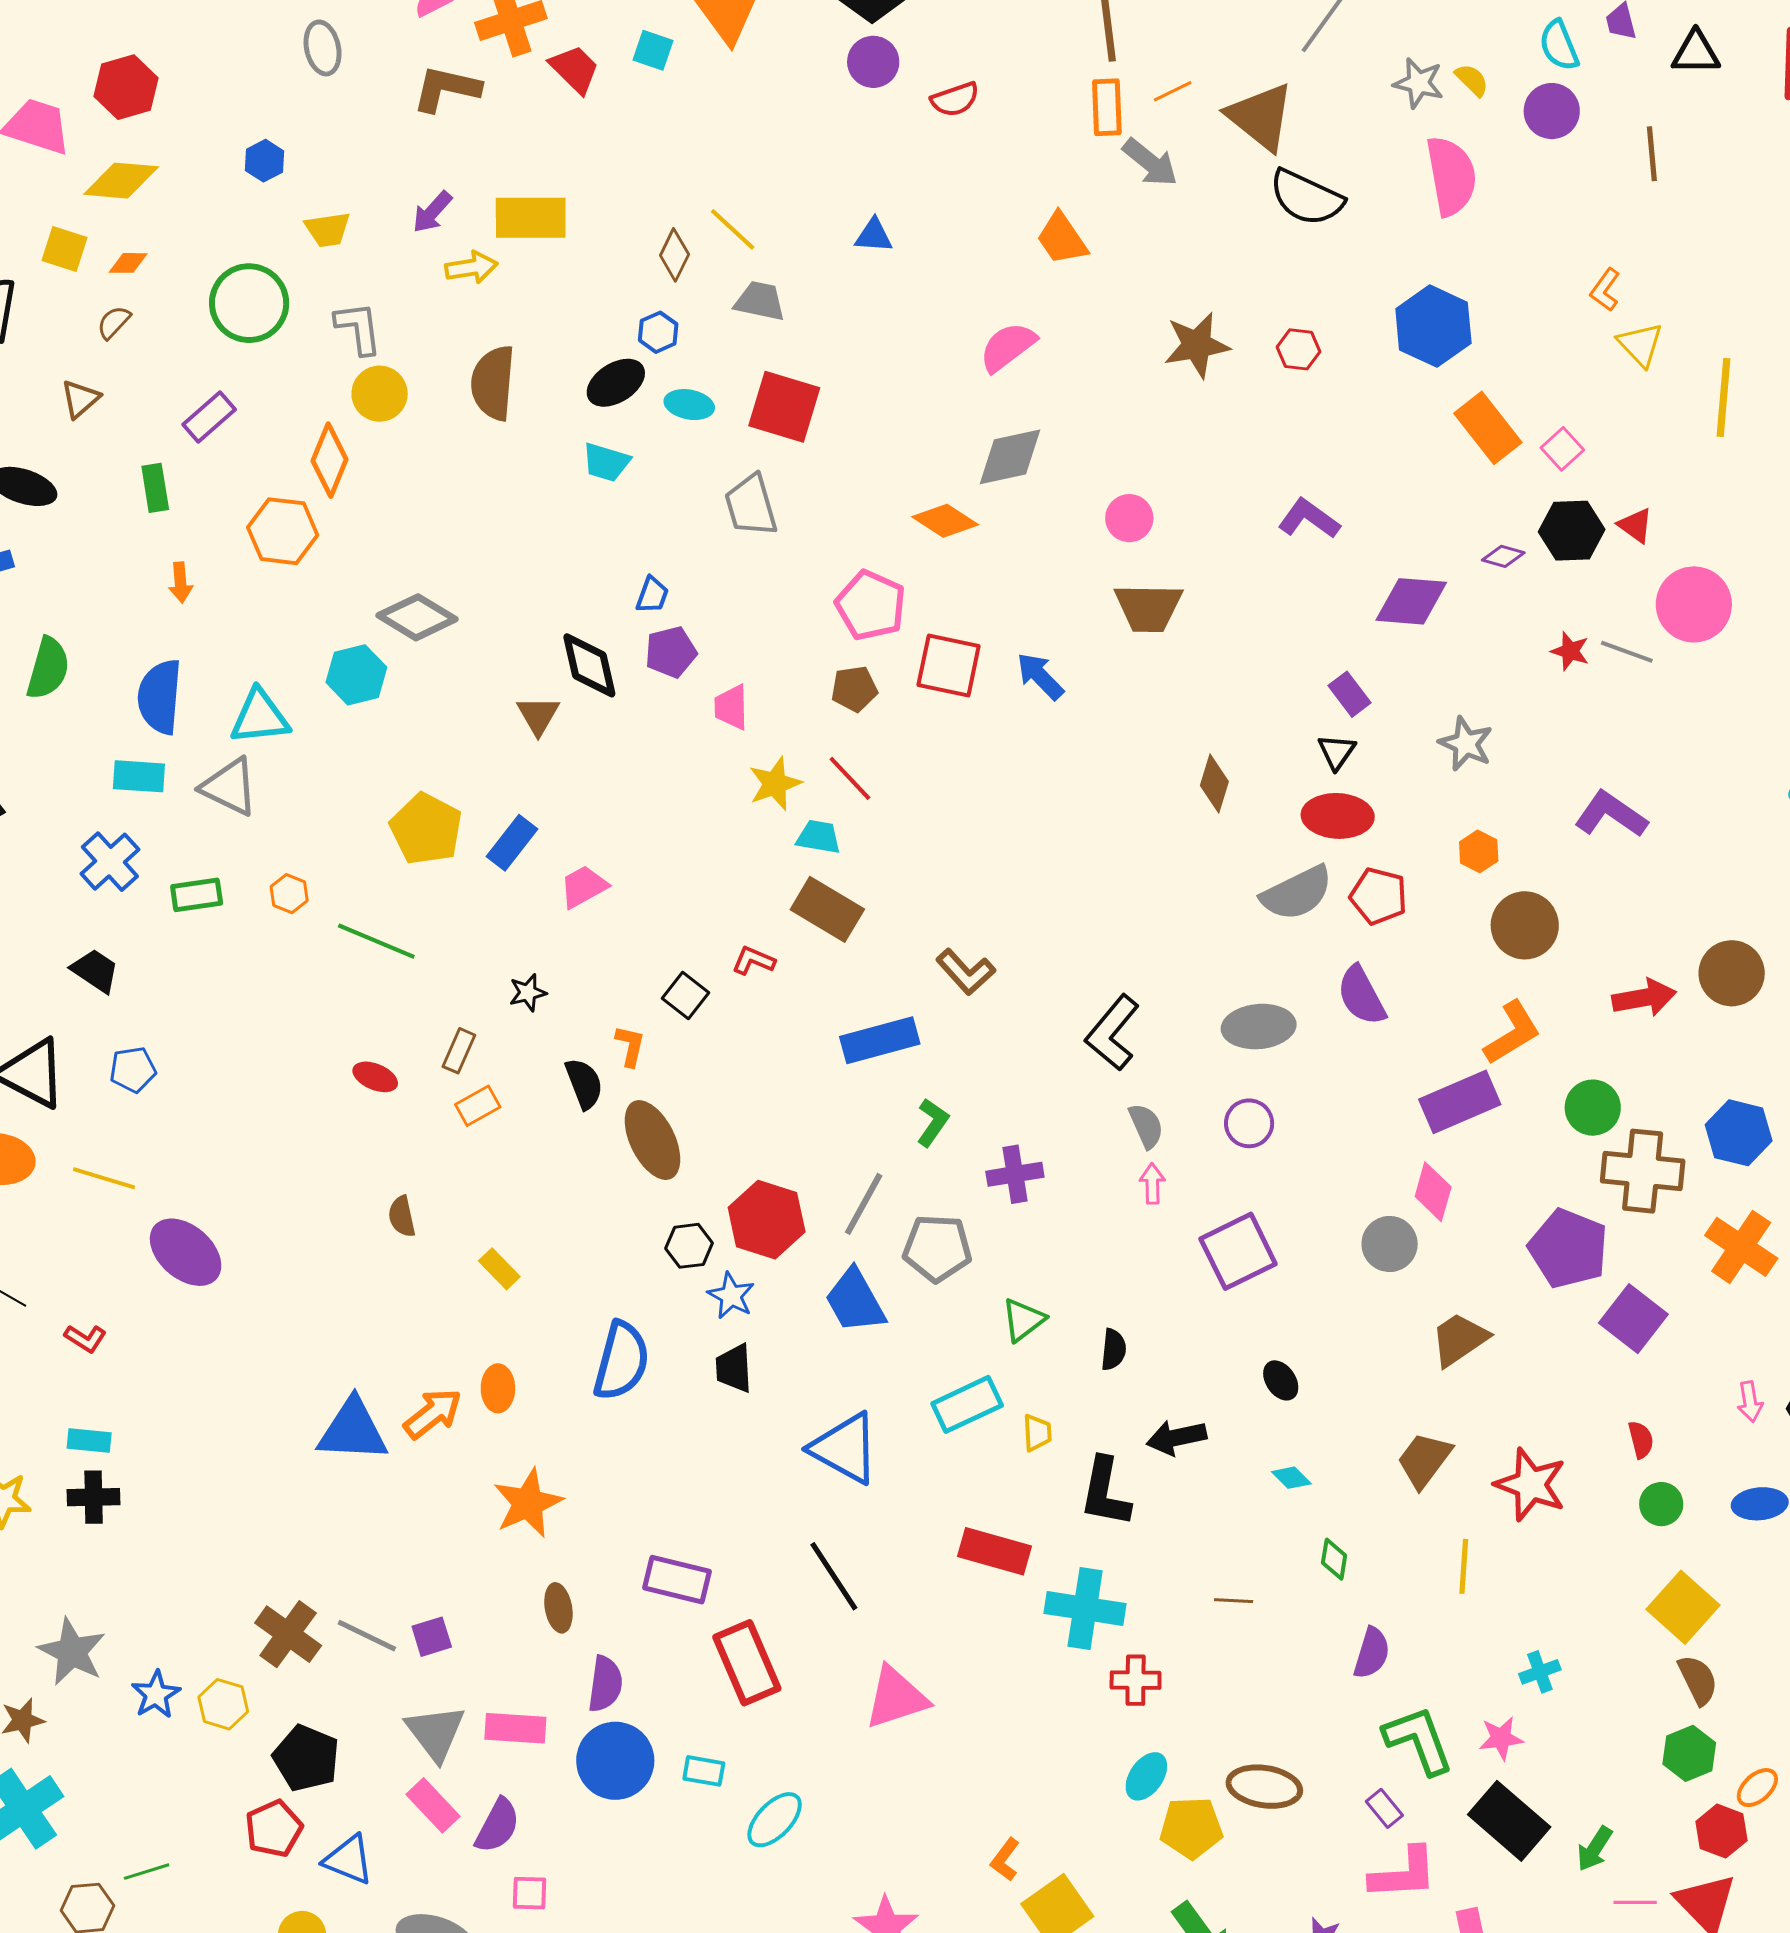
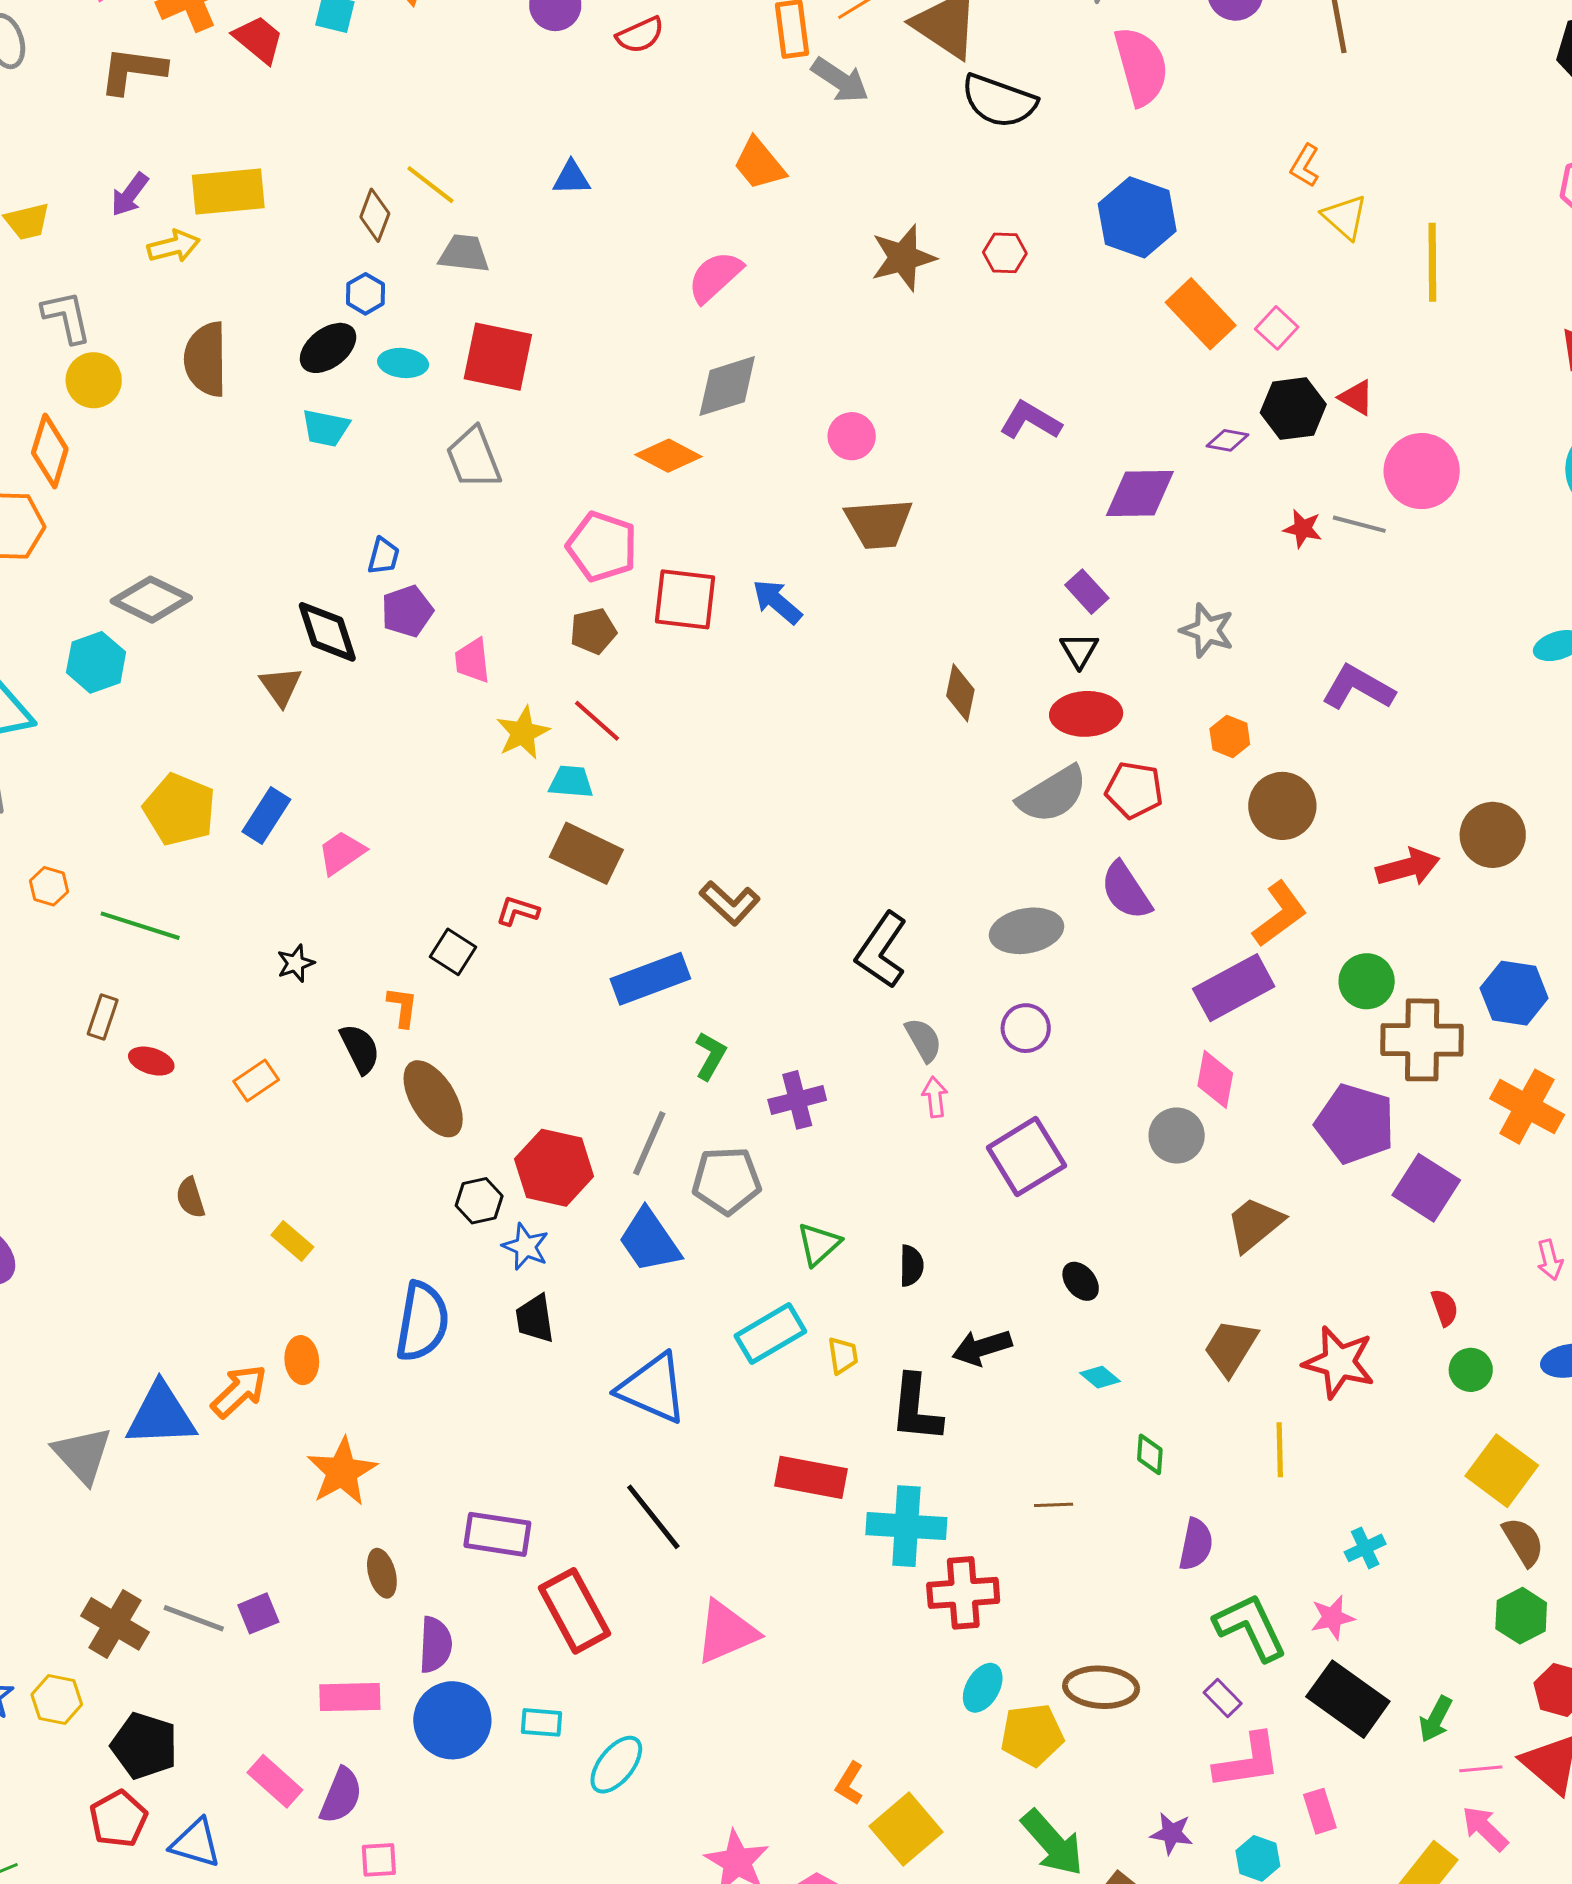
brown rectangle: (459, 1051) -> (103, 1017), moved
red cross: (1136, 1680) -> (963, 1593), size x1.4
gray triangle: (435, 1733) -> (82, 1455), moved

